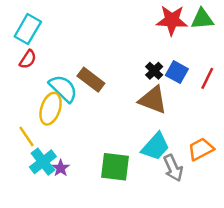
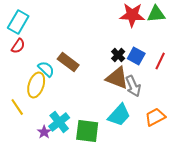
cyan semicircle: (63, 88) -> (46, 69), size x0.7
cyan cross: (43, 162) -> (59, 122), moved
gray arrow: (173, 168) -> (133, 86), moved

